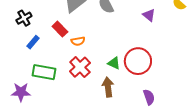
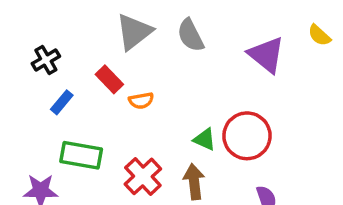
purple triangle: (149, 15) -> (266, 55), size x1.6
red cross: (80, 67) -> (143, 176), moved

